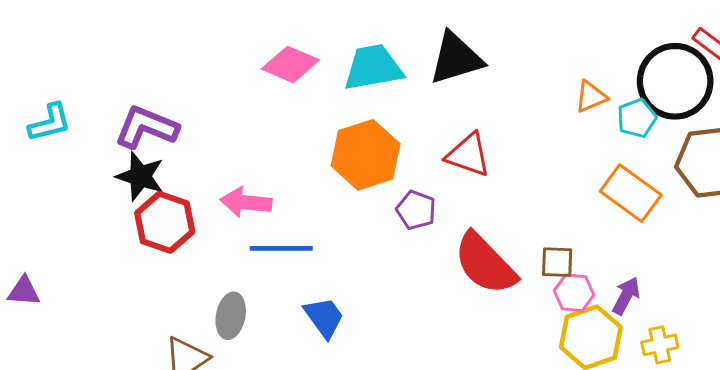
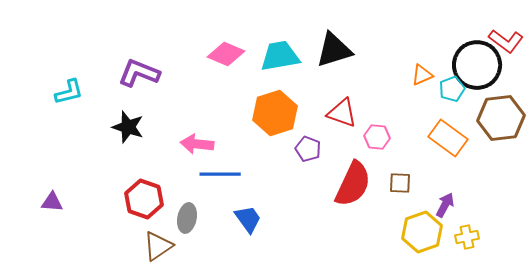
purple L-shape: (146, 127) -> (139, 73), moved
red hexagon: (165, 222) -> (144, 199), moved
red semicircle: (485, 264) -> (353, 184), turned -111
pink hexagon: (574, 293) -> (377, 137), moved

